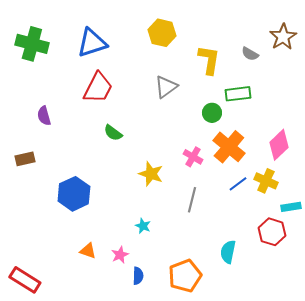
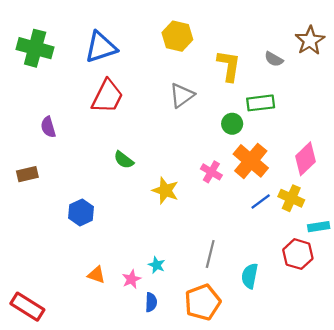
green semicircle: (113, 133) -> (124, 160), moved
blue hexagon: (74, 194) -> (81, 212), size x0.7
gray line: (192, 200) -> (210, 254), moved
cyan star: (143, 226) -> (157, 265), moved

